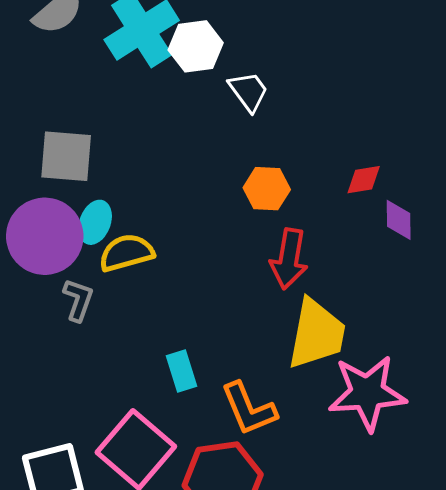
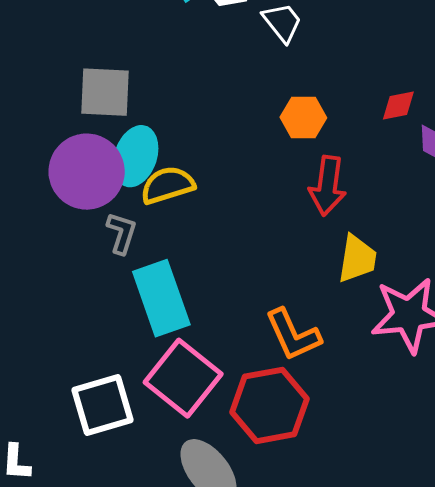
cyan ellipse: (95, 222) -> (136, 156), size x1.4
yellow trapezoid: (317, 334) -> (357, 259), size x0.7
cyan rectangle: (182, 371) -> (161, 298), moved, size x1.8

